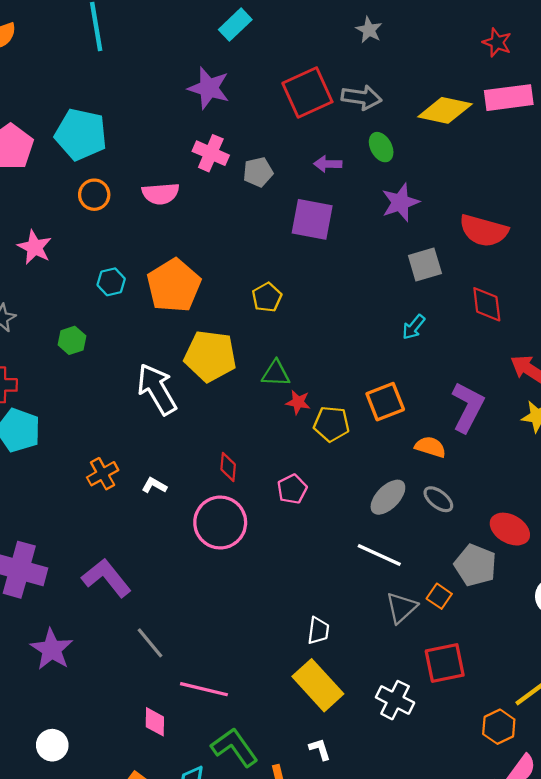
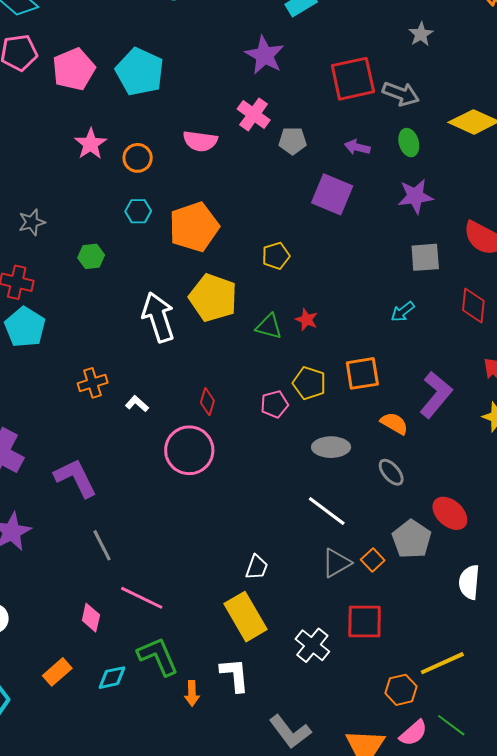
orange circle: (94, 195) -> (138, 158), moved
pink star: (35, 247) -> (91, 144), moved
red star: (298, 402) -> (307, 320), moved
pink pentagon: (292, 489) -> (274, 404), moved
gray ellipse: (388, 497) -> (331, 447), moved, turned 33
white L-shape: (320, 749) -> (235, 675), size x1.6

